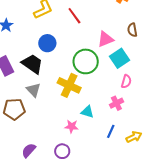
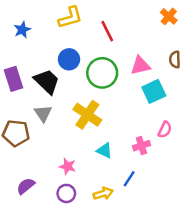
green circle: (86, 61) -> (102, 73), moved
pink semicircle: (126, 81) -> (165, 130), moved
pink star: (72, 126) -> (68, 166), moved
yellow arrow: (134, 137) -> (103, 194), moved

